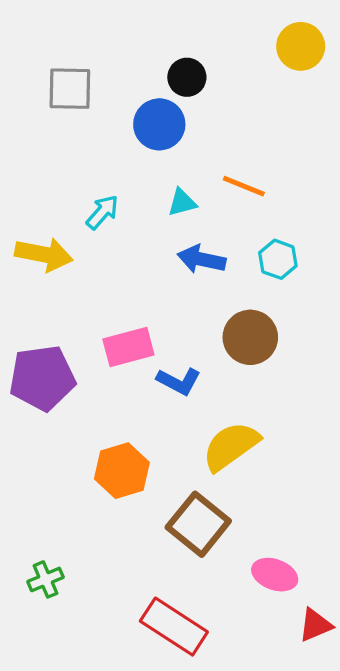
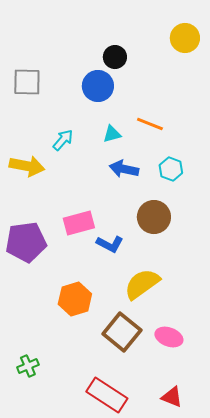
gray square: (70, 89) -> (27, 82), moved
pink ellipse: (275, 575) -> (169, 337), moved
red triangle: (315, 625) -> (172, 397), moved, turned 45

